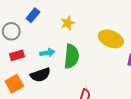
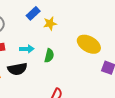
blue rectangle: (33, 15) -> (33, 13), moved
green semicircle: (71, 56) -> (49, 56), size x0.6

